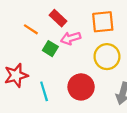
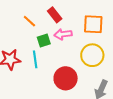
green square: (50, 49) -> (44, 41), turned 32
cyan line: (44, 91) -> (35, 59), moved

